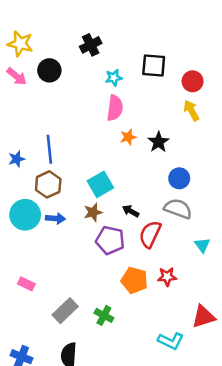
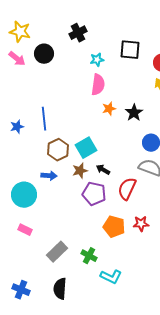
brown hexagon: (48, 184) -> (58, 150), moved
black arrow: (131, 211) -> (103, 170), moved
cyan circle: (25, 215) -> (24, 195), moved
cyan L-shape: (171, 341) -> (111, 277), moved

